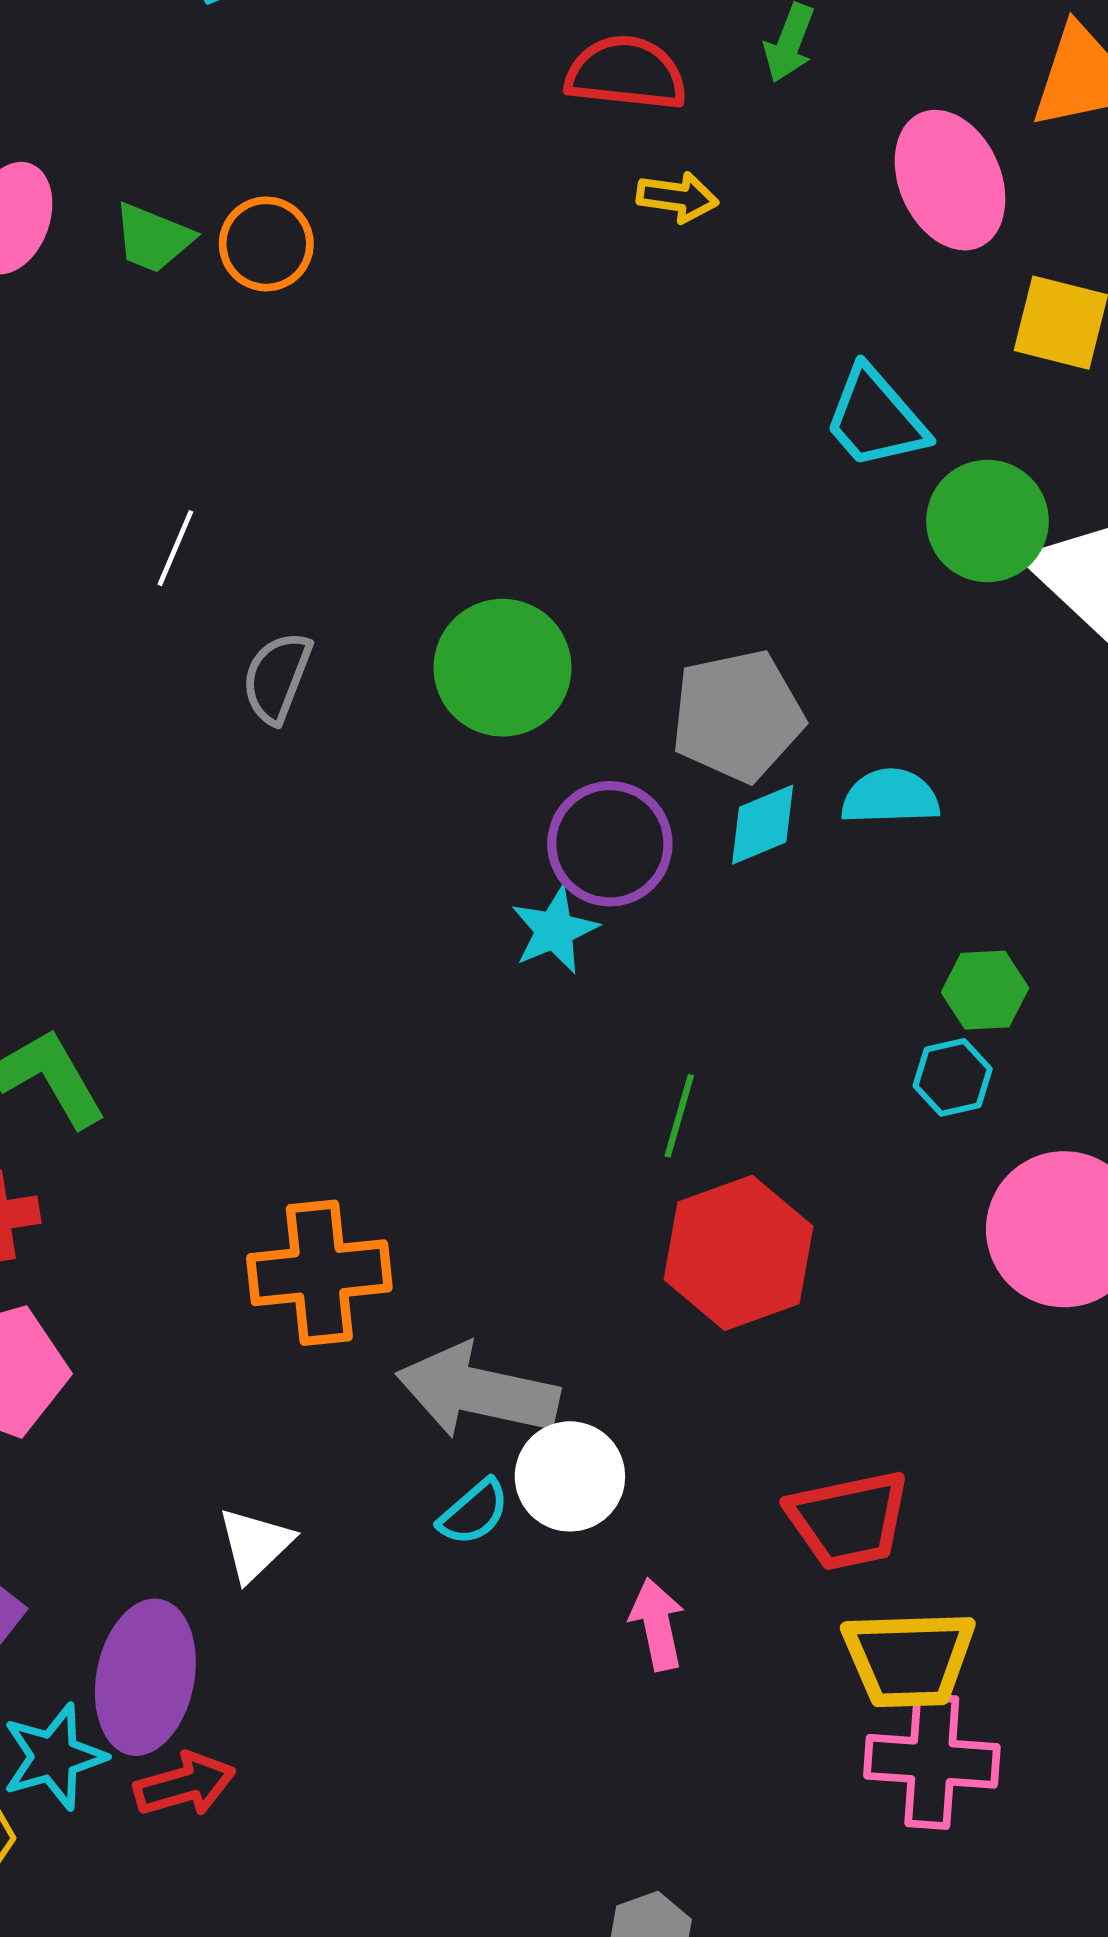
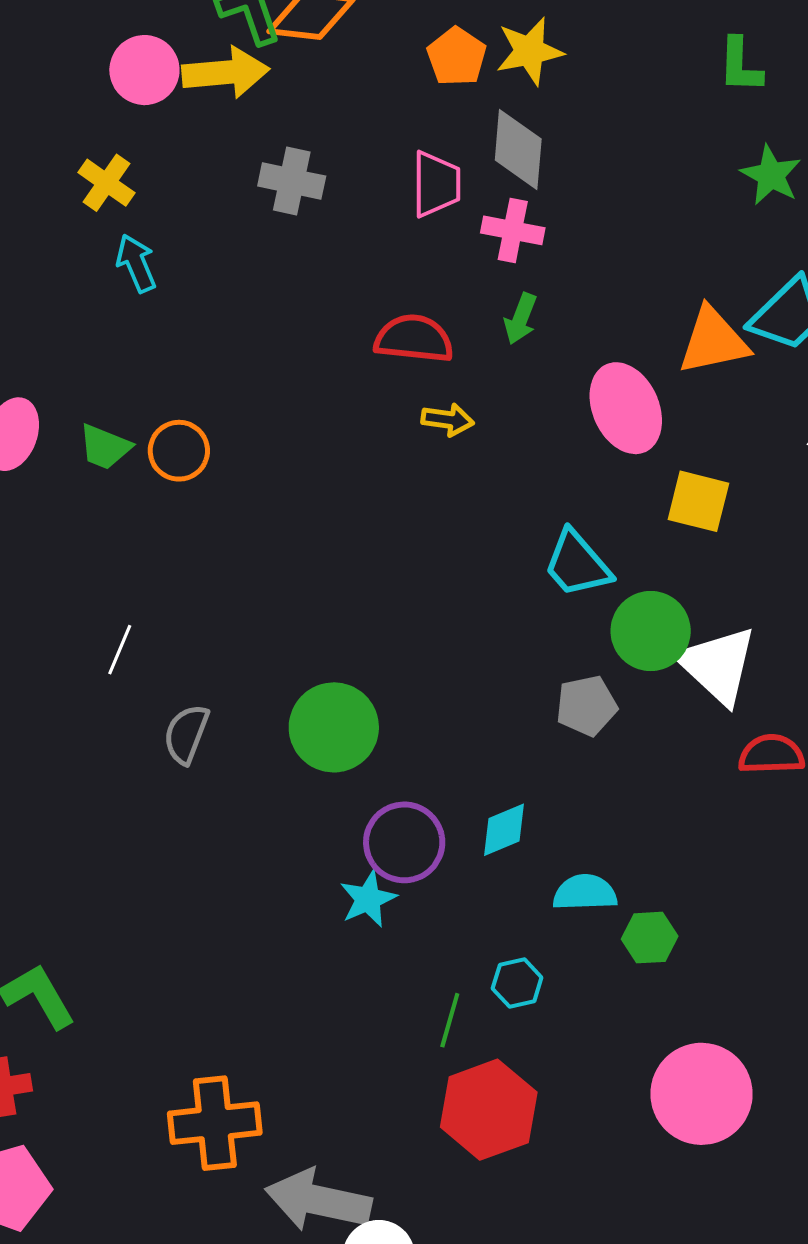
gray pentagon: (737, 716) -> (586, 706), moved, size x0.7
cyan semicircle: (890, 797) -> (585, 893), moved
cyan hexagon: (953, 1077) -> (517, 983), moved

